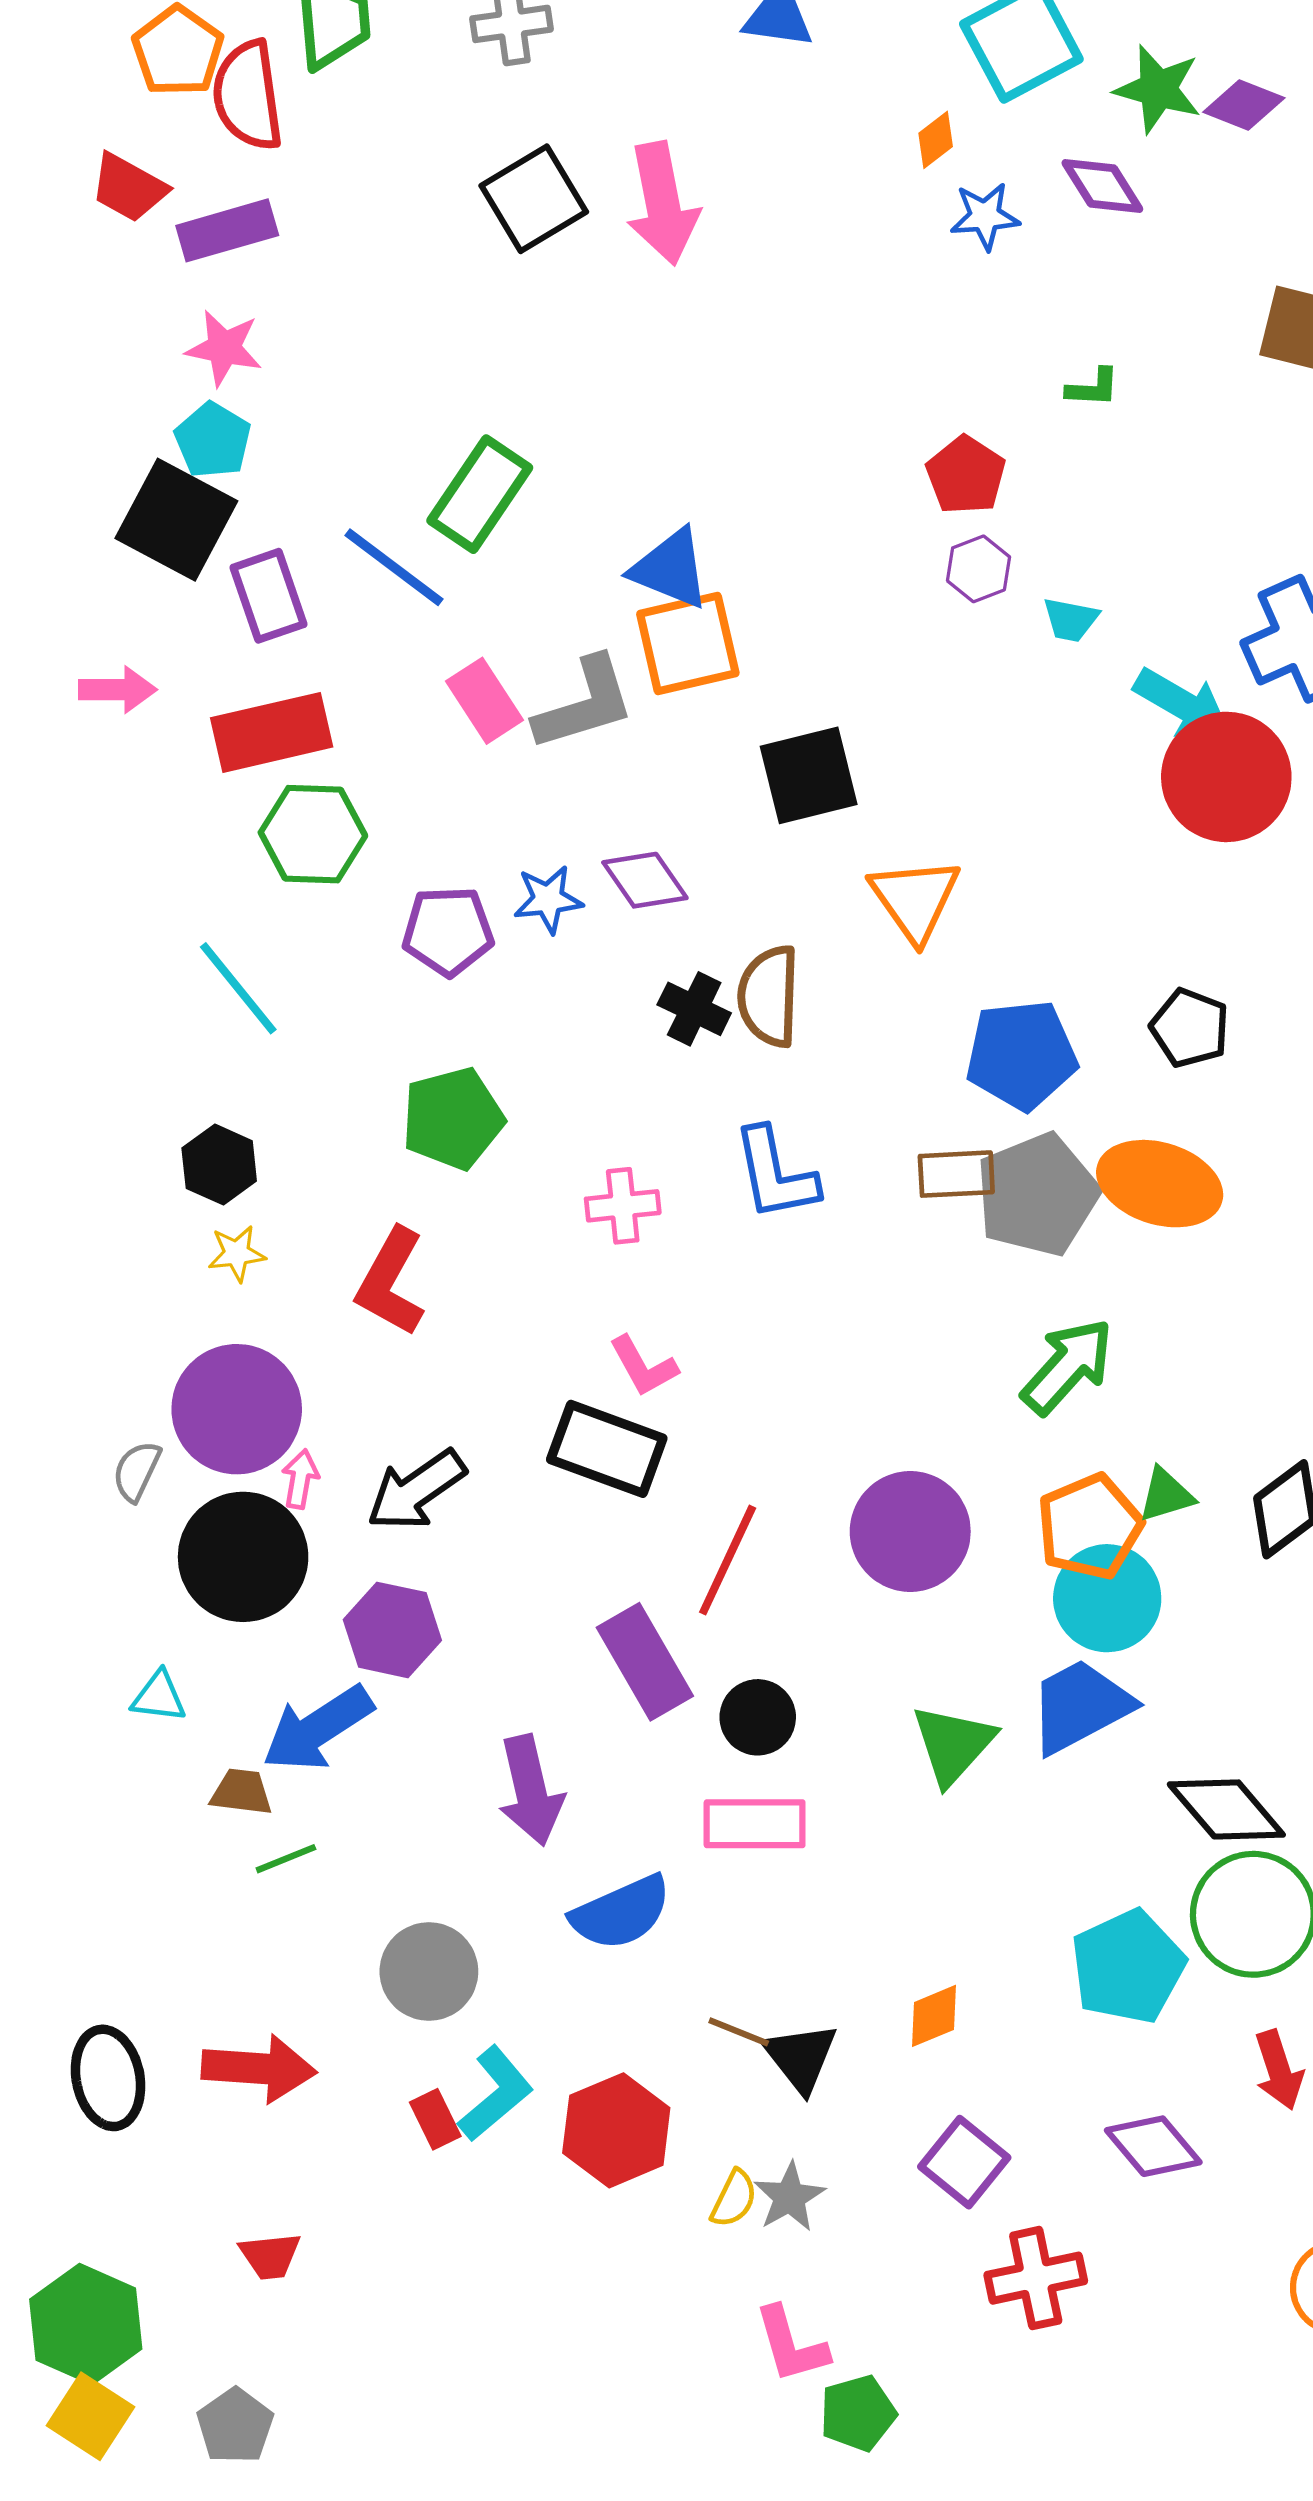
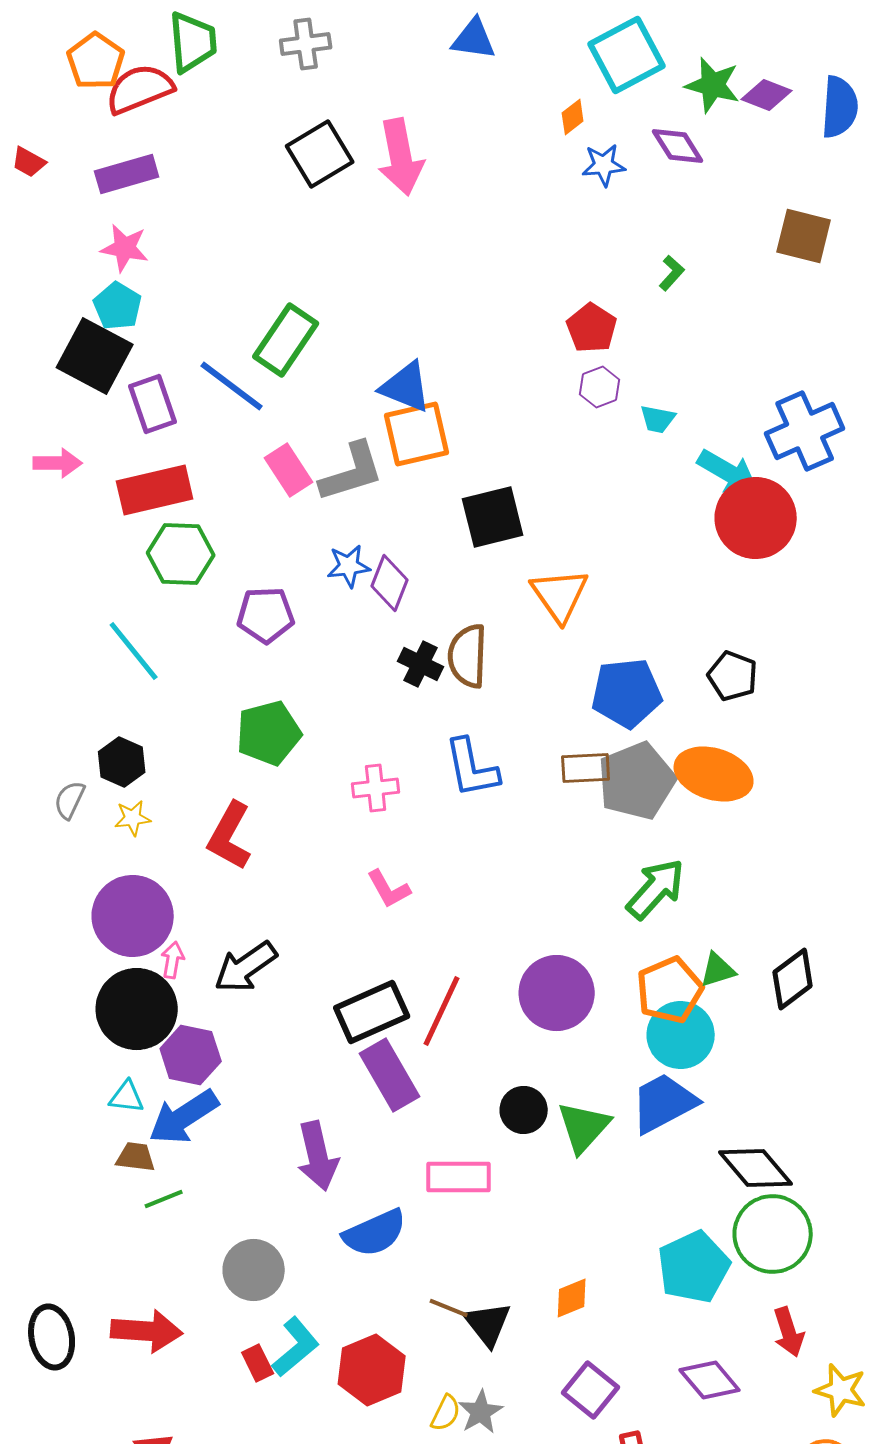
red semicircle: (248, 95) -> (140, 89), turned 76
red trapezoid: (129, 188) -> (29, 162), moved, size x0.7
green L-shape: (1093, 388) -> (672, 273), turned -51
purple diamond: (645, 880) -> (390, 583), turned 56
blue star: (548, 899) -> (349, 566), moved
black rectangle: (607, 1449) -> (372, 1012), moved, turned -44
gray semicircle: (137, 1471) -> (70, 800), moved
purple hexagon: (392, 1630) -> (191, 1055), moved
cyan triangle: (159, 1697) -> (127, 1097), moved
black circle: (758, 1717) -> (524, 1110), moved

